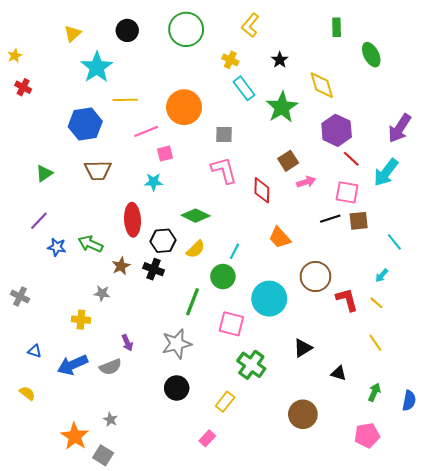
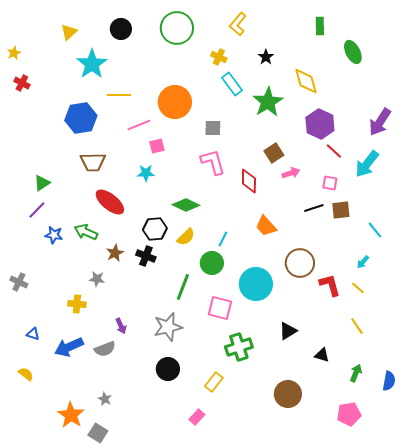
green triangle: (44, 173) -> (42, 183), moved
pink square: (347, 192) -> (330, 183), size x0.7
red ellipse: (132, 220) -> (110, 202), moved, turned -48
green cross: (251, 365) -> (239, 347), turned 36

